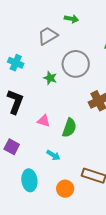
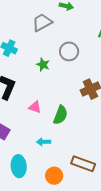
gray circle: (76, 64) -> (69, 51), size x0.7
cyan arrow: (53, 155) -> (43, 142), turned 144

